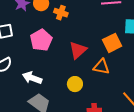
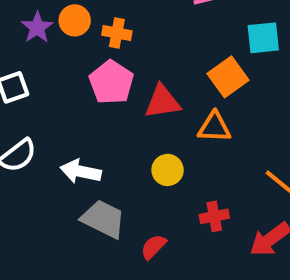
pink pentagon: (41, 40) -> (111, 82), moved
red triangle: (78, 50) -> (162, 102), turned 42

